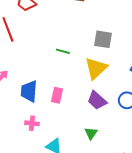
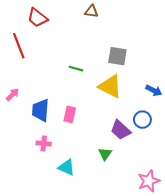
yellow triangle: (96, 68) -> (110, 86), turned -50
purple trapezoid: (97, 100) -> (121, 130), moved

